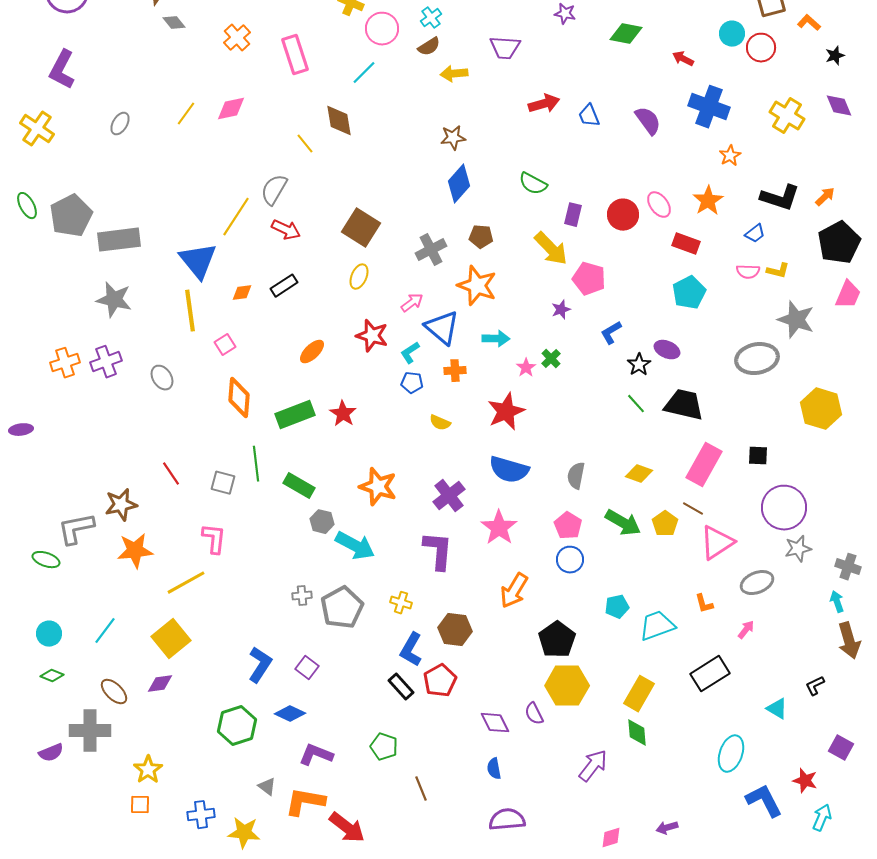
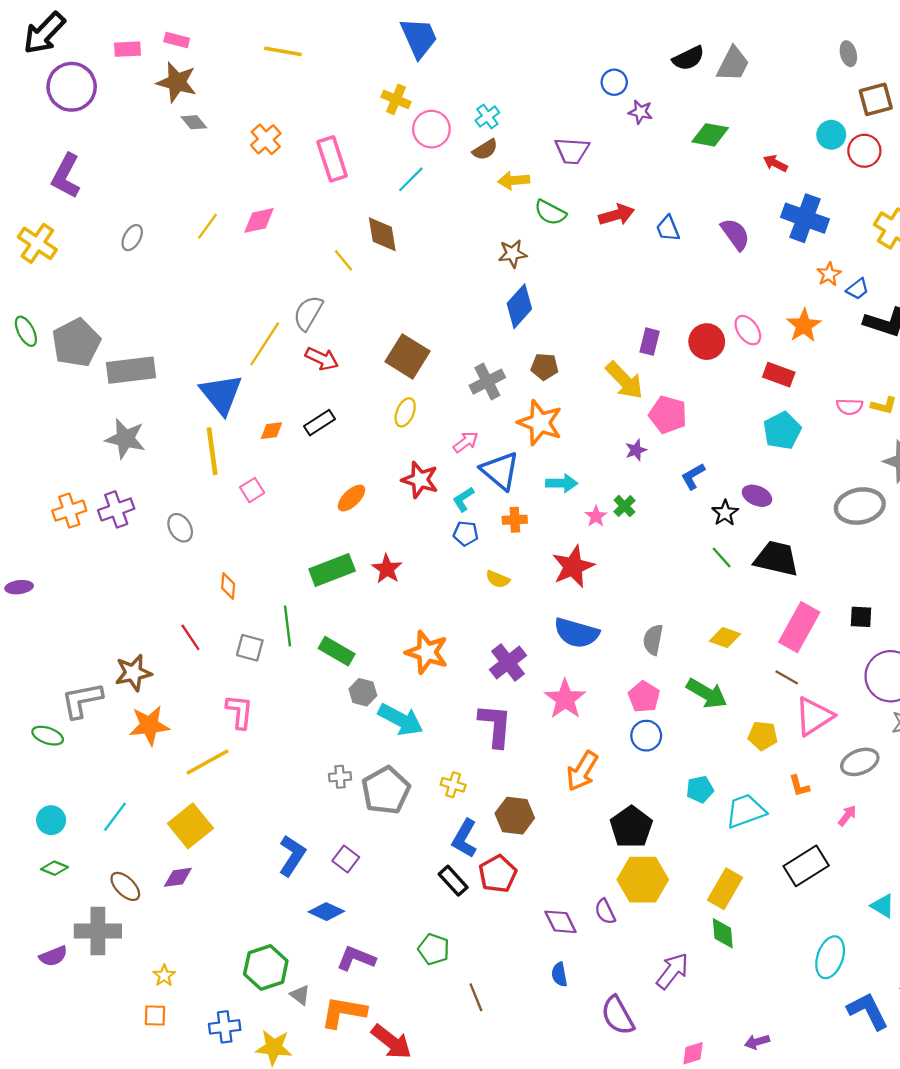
green semicircle: (533, 184) -> (550, 212), moved
blue trapezoid: (755, 234) -> (858, 289), moved
orange diamond: (239, 398) -> (228, 586), moved, size x0.6
yellow pentagon: (665, 524) -> (763, 736), moved, turned -30
green hexagon: (237, 726) -> (266, 968), moved
yellow star: (148, 770) -> (164, 976), size x0.7
purple semicircle: (507, 820) -> (618, 1015), moved, turned -114

